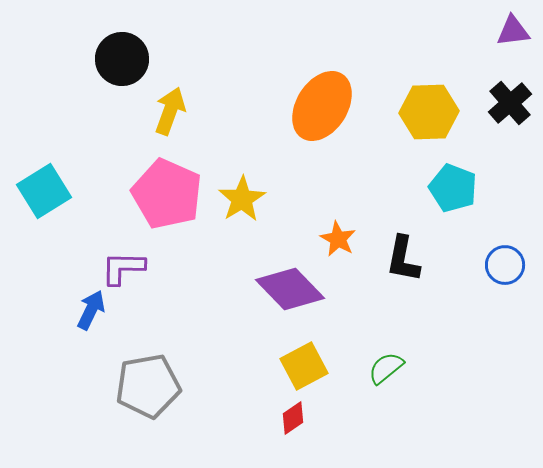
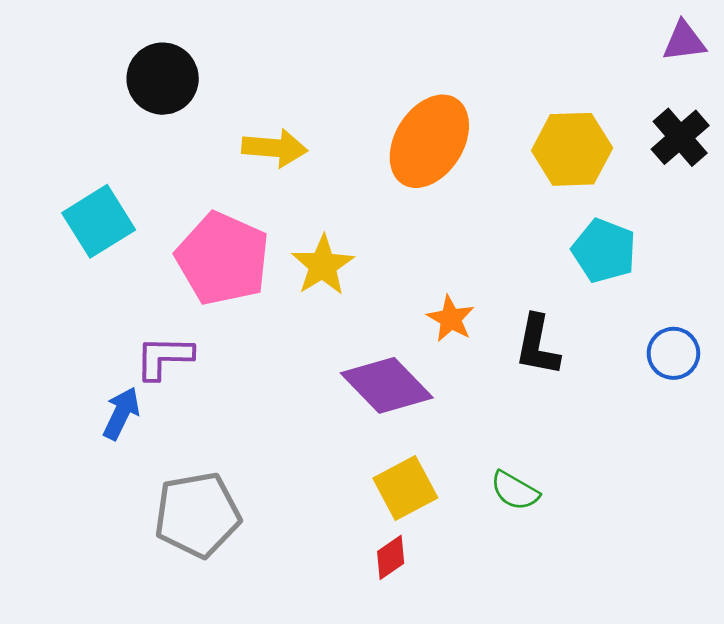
yellow arrow: (170, 111) -> (275, 148), moved, turned 75
cyan square: (44, 191) -> (99, 221), moved
green semicircle: (386, 368) -> (515, 491), turned -111

